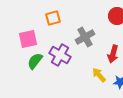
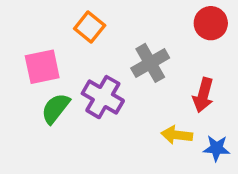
orange square: (53, 18) -> (90, 27), turned -35
yellow arrow: (99, 75) -> (177, 135), turned -42

